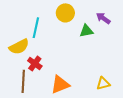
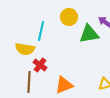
green triangle: (86, 31) -> (89, 34), size x1.5
yellow semicircle: (19, 47) -> (25, 49), turned 36

